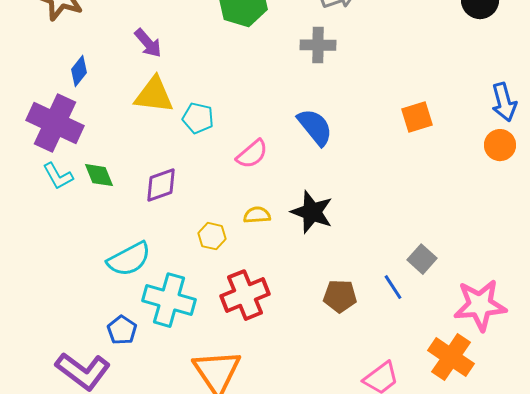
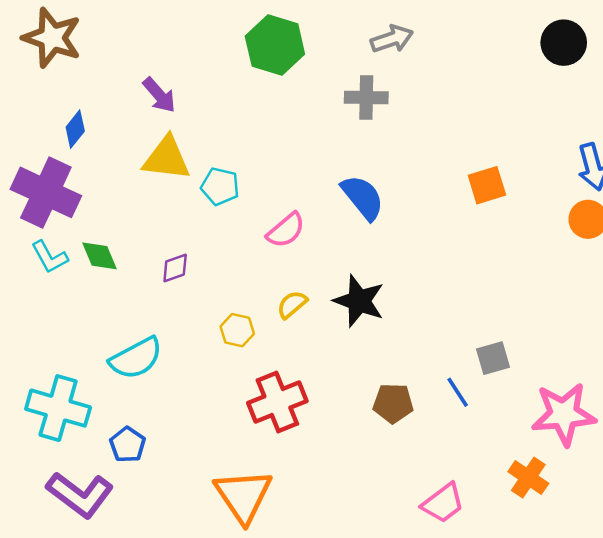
purple diamond: (161, 185) -> (175, 268), size x0.7
yellow semicircle: (257, 215) -> (292, 305), turned -36
gray square: (422, 259) -> (493, 358), turned 32
cyan cross: (169, 300) -> (58, 408), moved
orange cross: (451, 357) -> (528, 478), size x0.7

